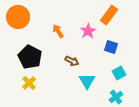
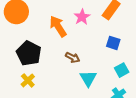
orange arrow: (58, 31) -> (58, 26), size x1.5
pink star: (88, 31) -> (82, 17), moved

